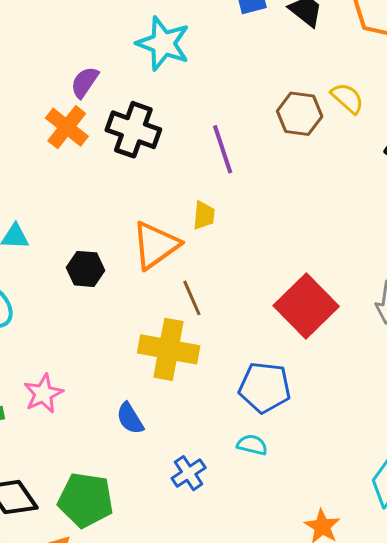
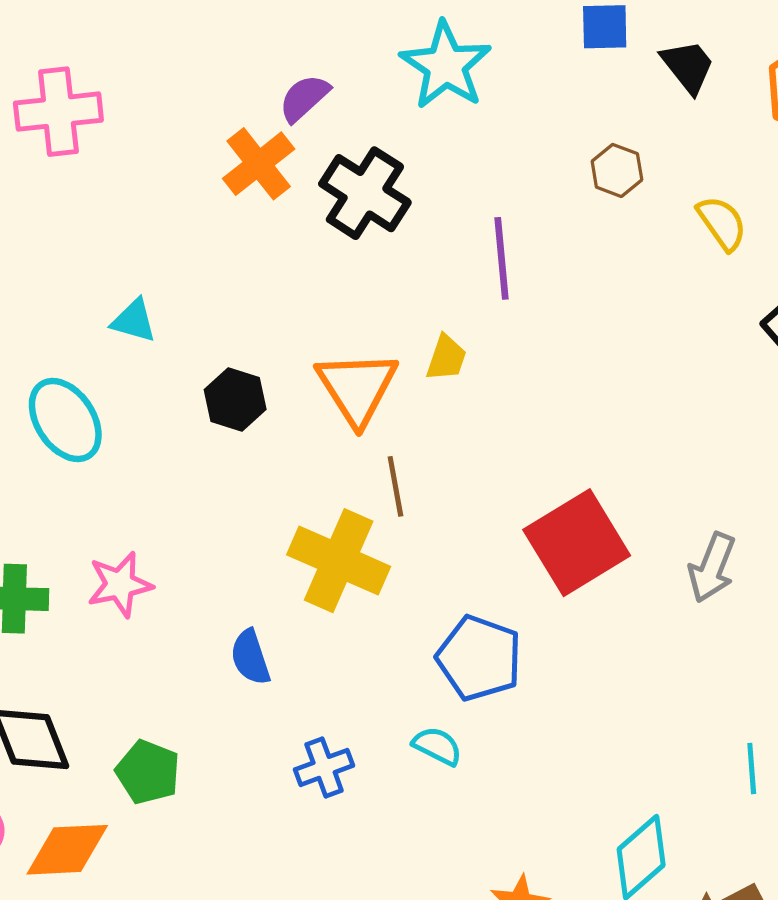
brown hexagon: (300, 114) -> (617, 170), moved, size x0.7
orange triangle: (156, 245) -> (357, 388), turned -40
green pentagon: (86, 500) -> (148, 772), size x0.7

